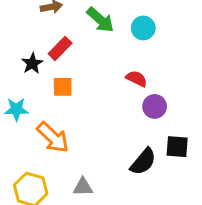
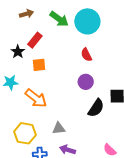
cyan circle: (143, 28) -> (87, 21), size x1.6
red semicircle: (136, 79) -> (86, 55), turned -136
purple circle: (155, 106) -> (86, 82), moved

